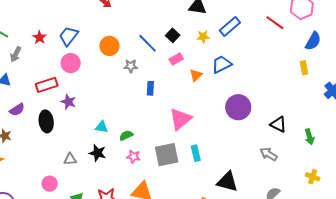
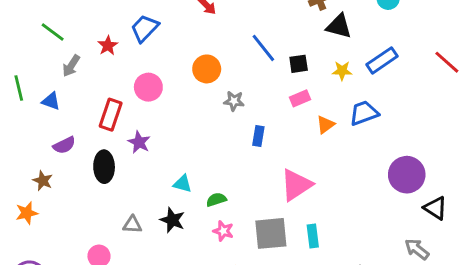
black square: (173, 35) -> (299, 64), turned 32
blue trapezoid: (69, 36) -> (145, 28), moved
blue line: (148, 43) -> (263, 48), moved
red rectangle: (47, 85) -> (111, 115), turned -60
purple circle: (238, 107) -> (407, 175), moved

